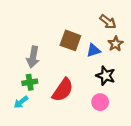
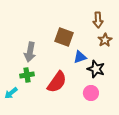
brown arrow: (108, 22) -> (98, 20), turned 49
blue triangle: (94, 50) -> (80, 57), moved
cyan arrow: (21, 102) -> (11, 93), moved

